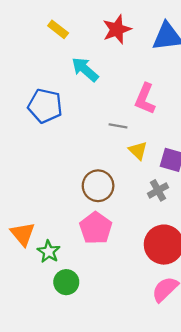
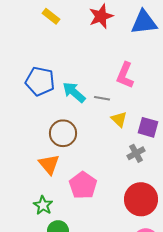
cyan arrow: (85, 69) -> (74, 92), moved
brown circle: (98, 186) -> (63, 133), moved
orange triangle: (23, 234) -> (49, 164), moved

